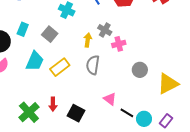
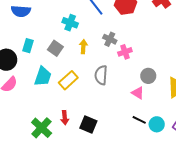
yellow arrow: (88, 40) -> (83, 47), moved
pink triangle: (110, 99) -> (138, 93), moved

